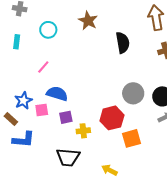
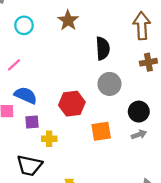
gray circle: (133, 93) -> (109, 84), moved
red hexagon: (112, 118) -> (72, 104), moved
orange square: (132, 138) -> (101, 131), moved

